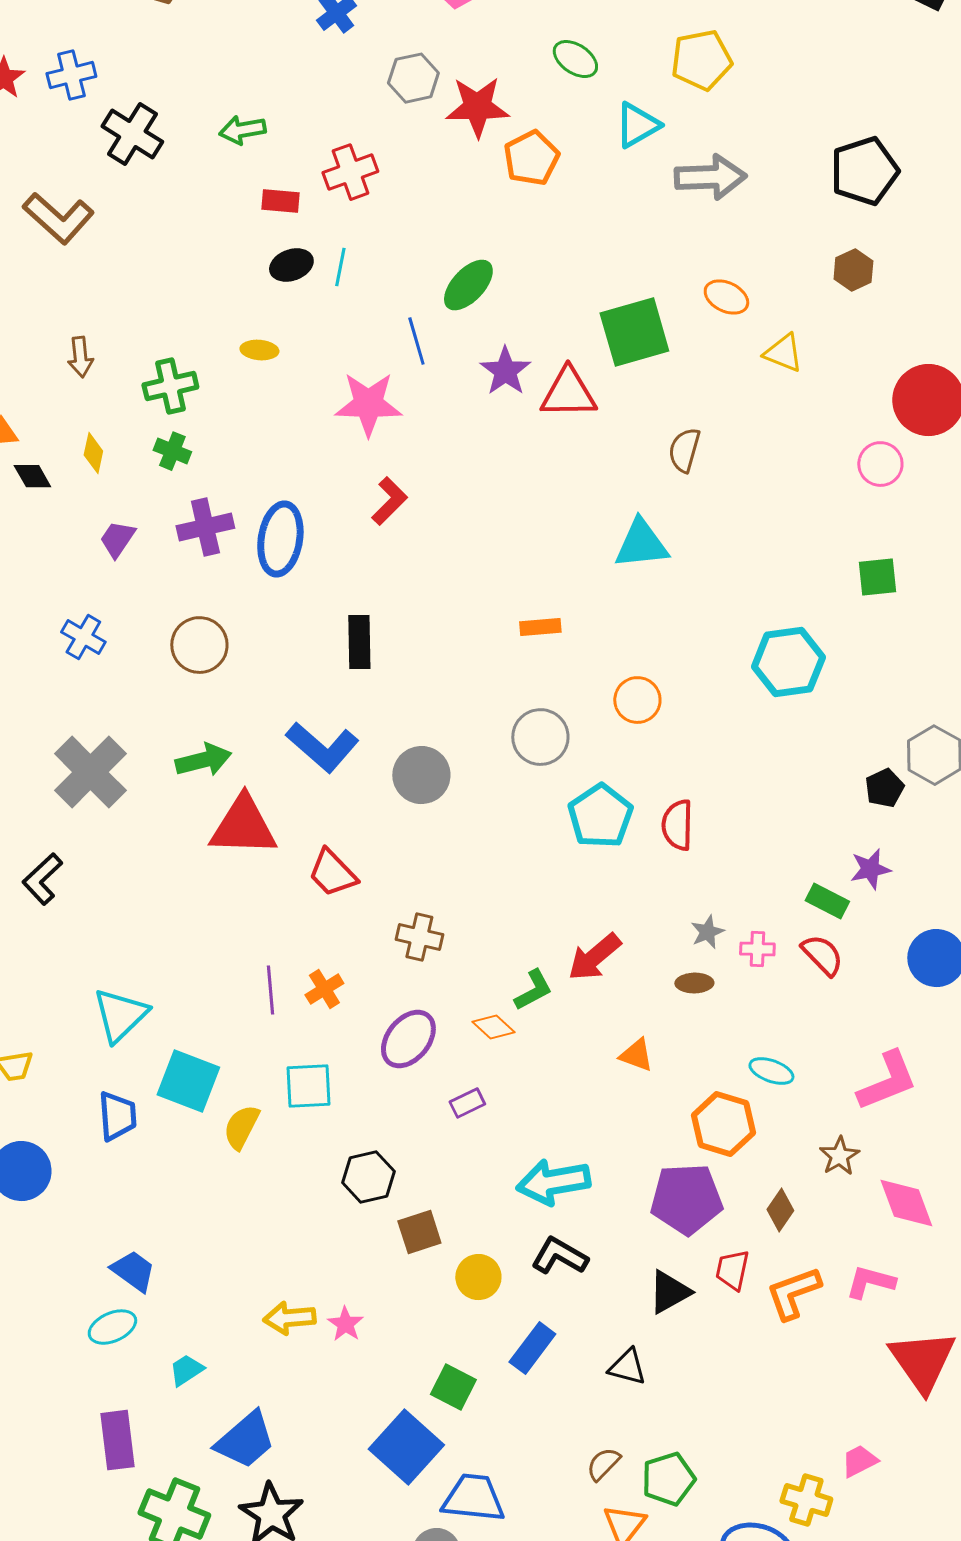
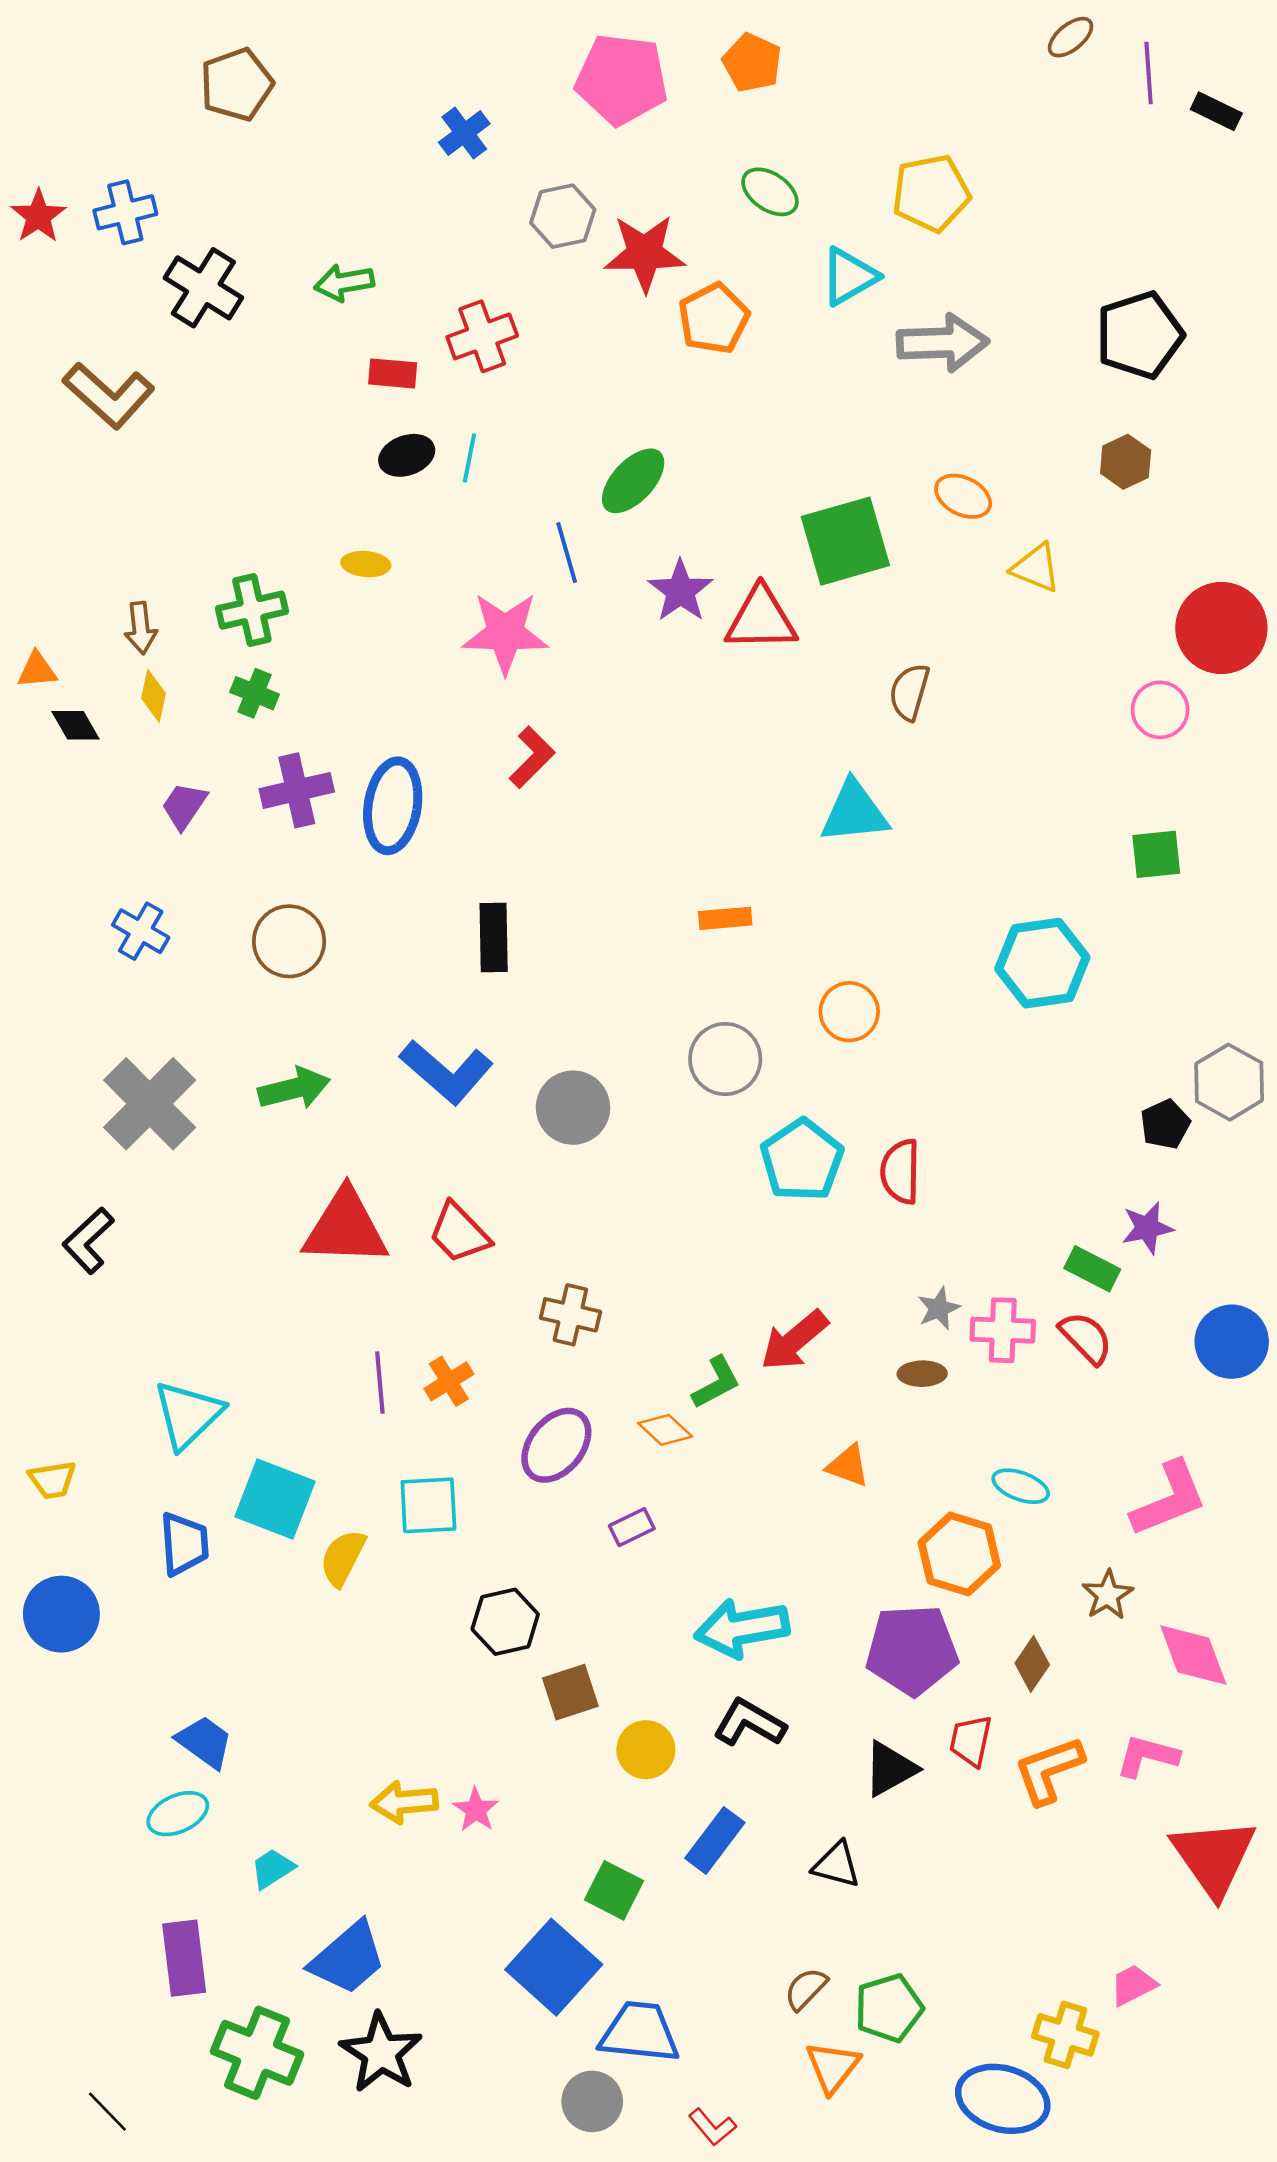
brown arrow: (80, 357) -> (141, 628), moved
red triangle: (243, 826) -> (345, 1228), moved
pink cross: (757, 949) -> (1003, 1330), size x1.4

